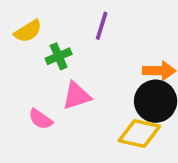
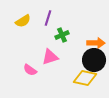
purple line: (102, 26) -> (48, 18), moved
green cross: (59, 56) -> (62, 35), moved

